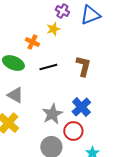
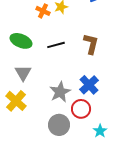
orange cross: (32, 42) -> (43, 11), moved
gray triangle: (15, 95) -> (23, 73), turned 30

